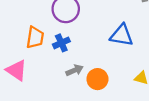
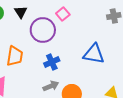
blue cross: (61, 43) -> (52, 62), moved

